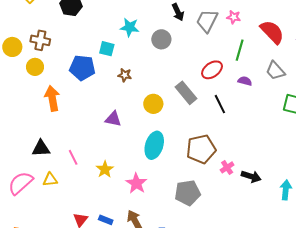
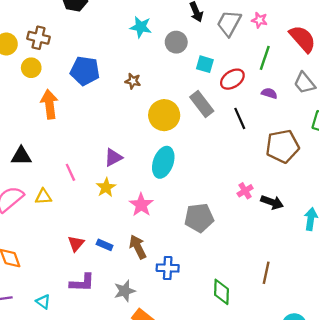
cyan square: (107, 49) -> (205, 64), moved
yellow circle: (153, 104) -> (164, 115), size x1.4
purple triangle: (113, 119) -> (113, 157), moved, turned -42
black triangle: (41, 148) -> (21, 156), moved
brown pentagon: (201, 149) -> (282, 146), moved

